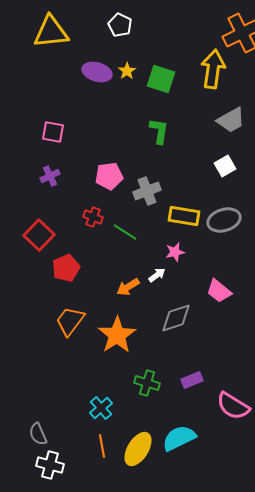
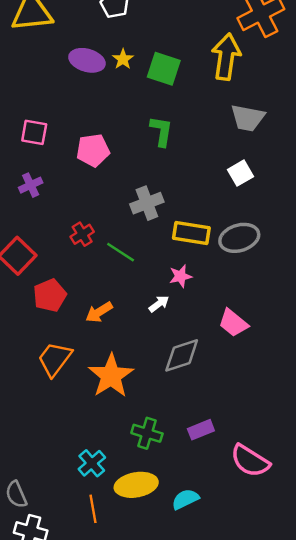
gray trapezoid: (231, 120) -> (248, 118), turned 40
pink pentagon: (109, 176) -> (93, 150), moved
red cross: (93, 217) -> (82, 234), turned 36
orange arrow: (128, 287) -> (99, 312), moved
cyan semicircle: (179, 438) -> (185, 499), size x0.7
yellow ellipse: (138, 449) -> (136, 485), moved, turned 48

